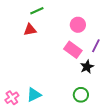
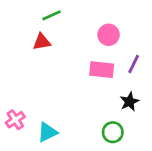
pink rectangle: (73, 50) -> (102, 70), turned -30
black star: (87, 67) -> (129, 102), moved
pink cross: (12, 98) -> (15, 120), moved

